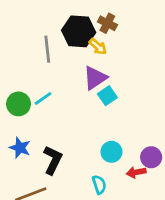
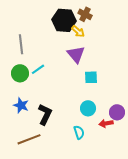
gray line: (47, 49) -> (21, 44), moved
purple triangle: (95, 78) -> (76, 54), turned -36
cyan square: (107, 96) -> (91, 77), moved, turned 32

